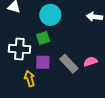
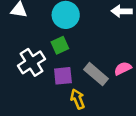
white cross: (19, 49) -> (32, 62), turned -30
yellow arrow: (30, 79) -> (78, 99), moved

